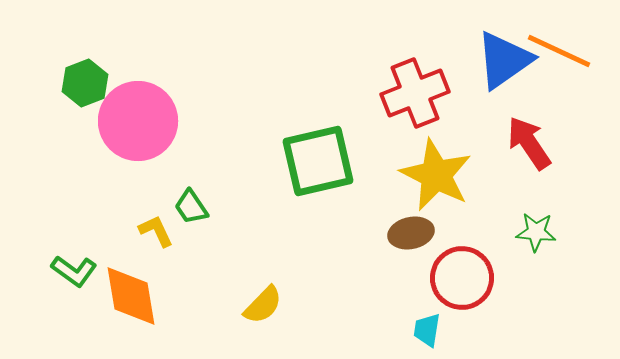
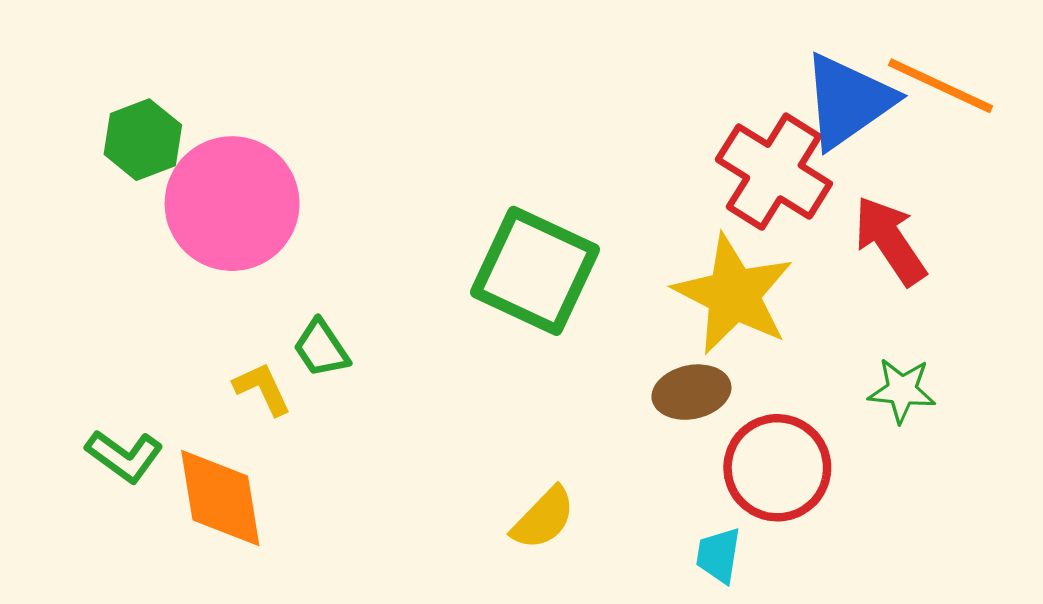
red cross: (415, 93) -> (774, 172), moved, turned -36
green square: (318, 161) -> (535, 271), turned 38
yellow semicircle: (263, 305) -> (543, 518), moved

